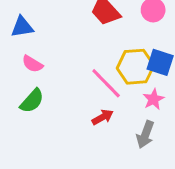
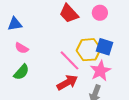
pink star: (154, 99) -> (100, 71), size x1.5
red arrow: (103, 117) -> (67, 82), size x1.5

